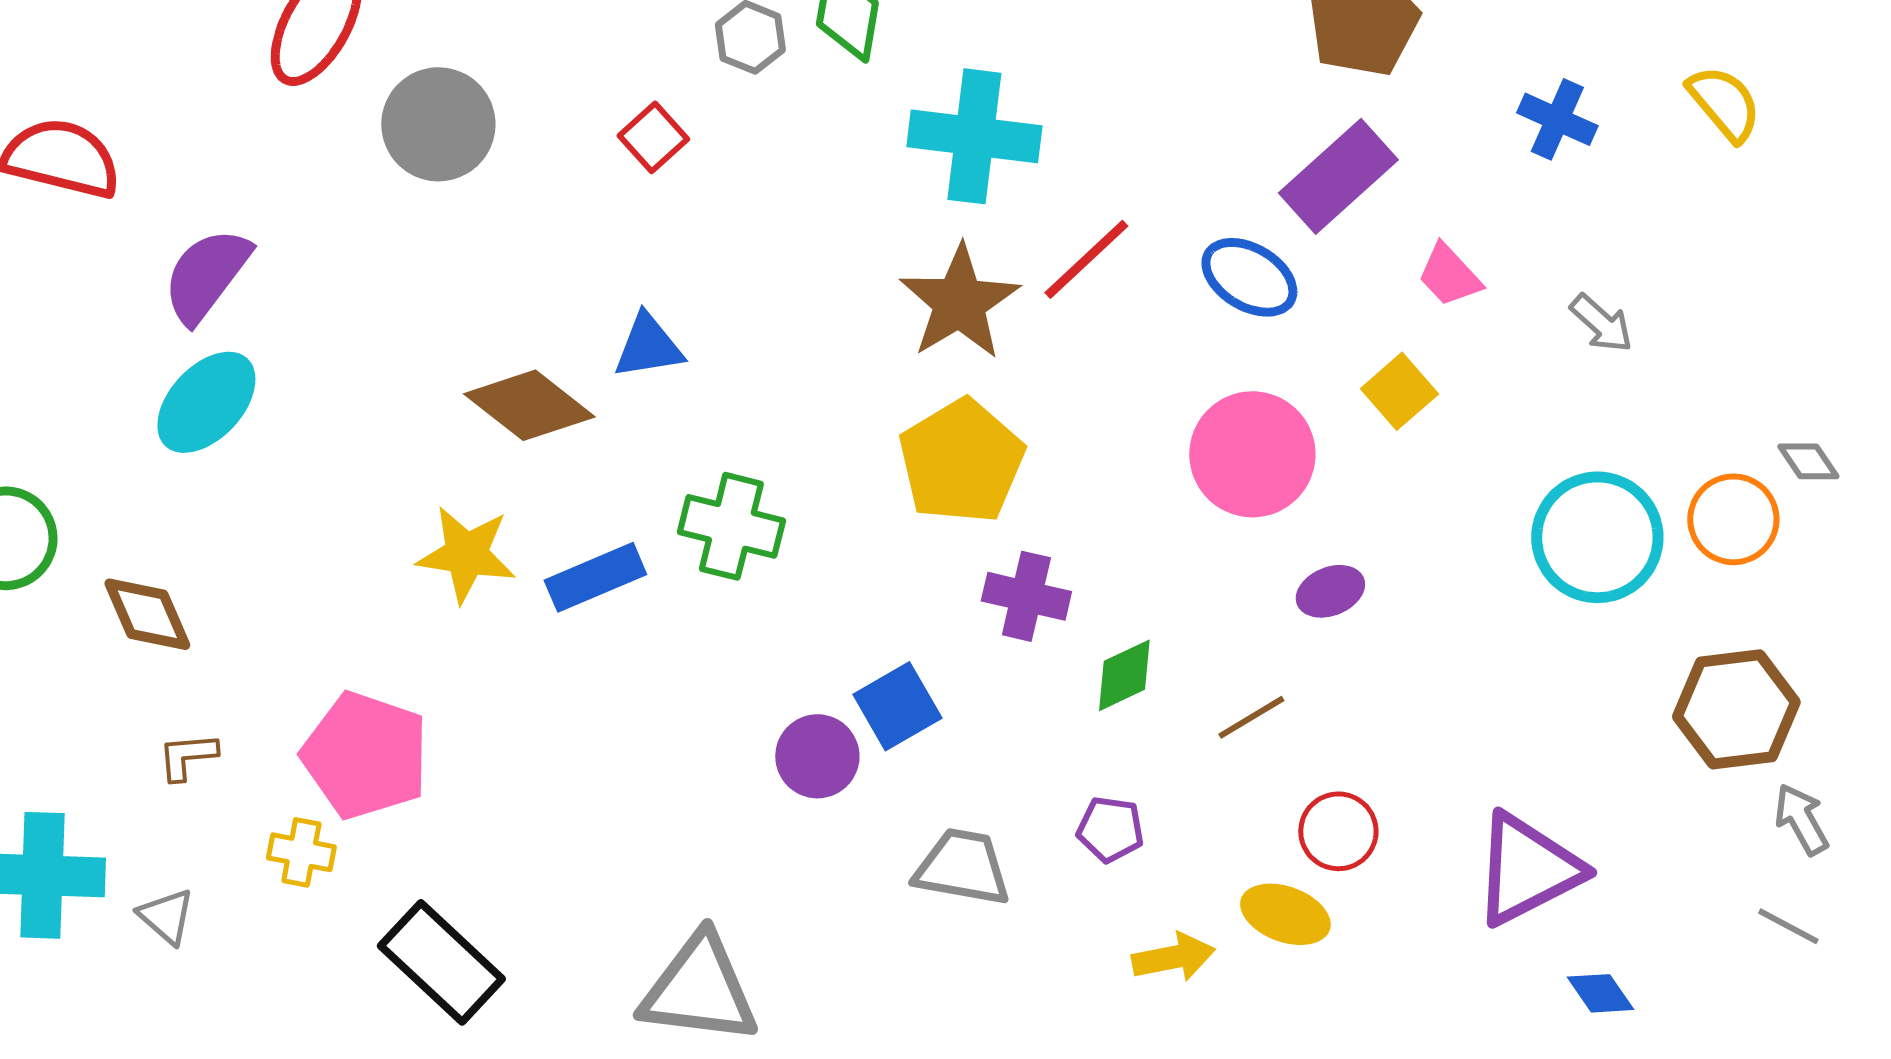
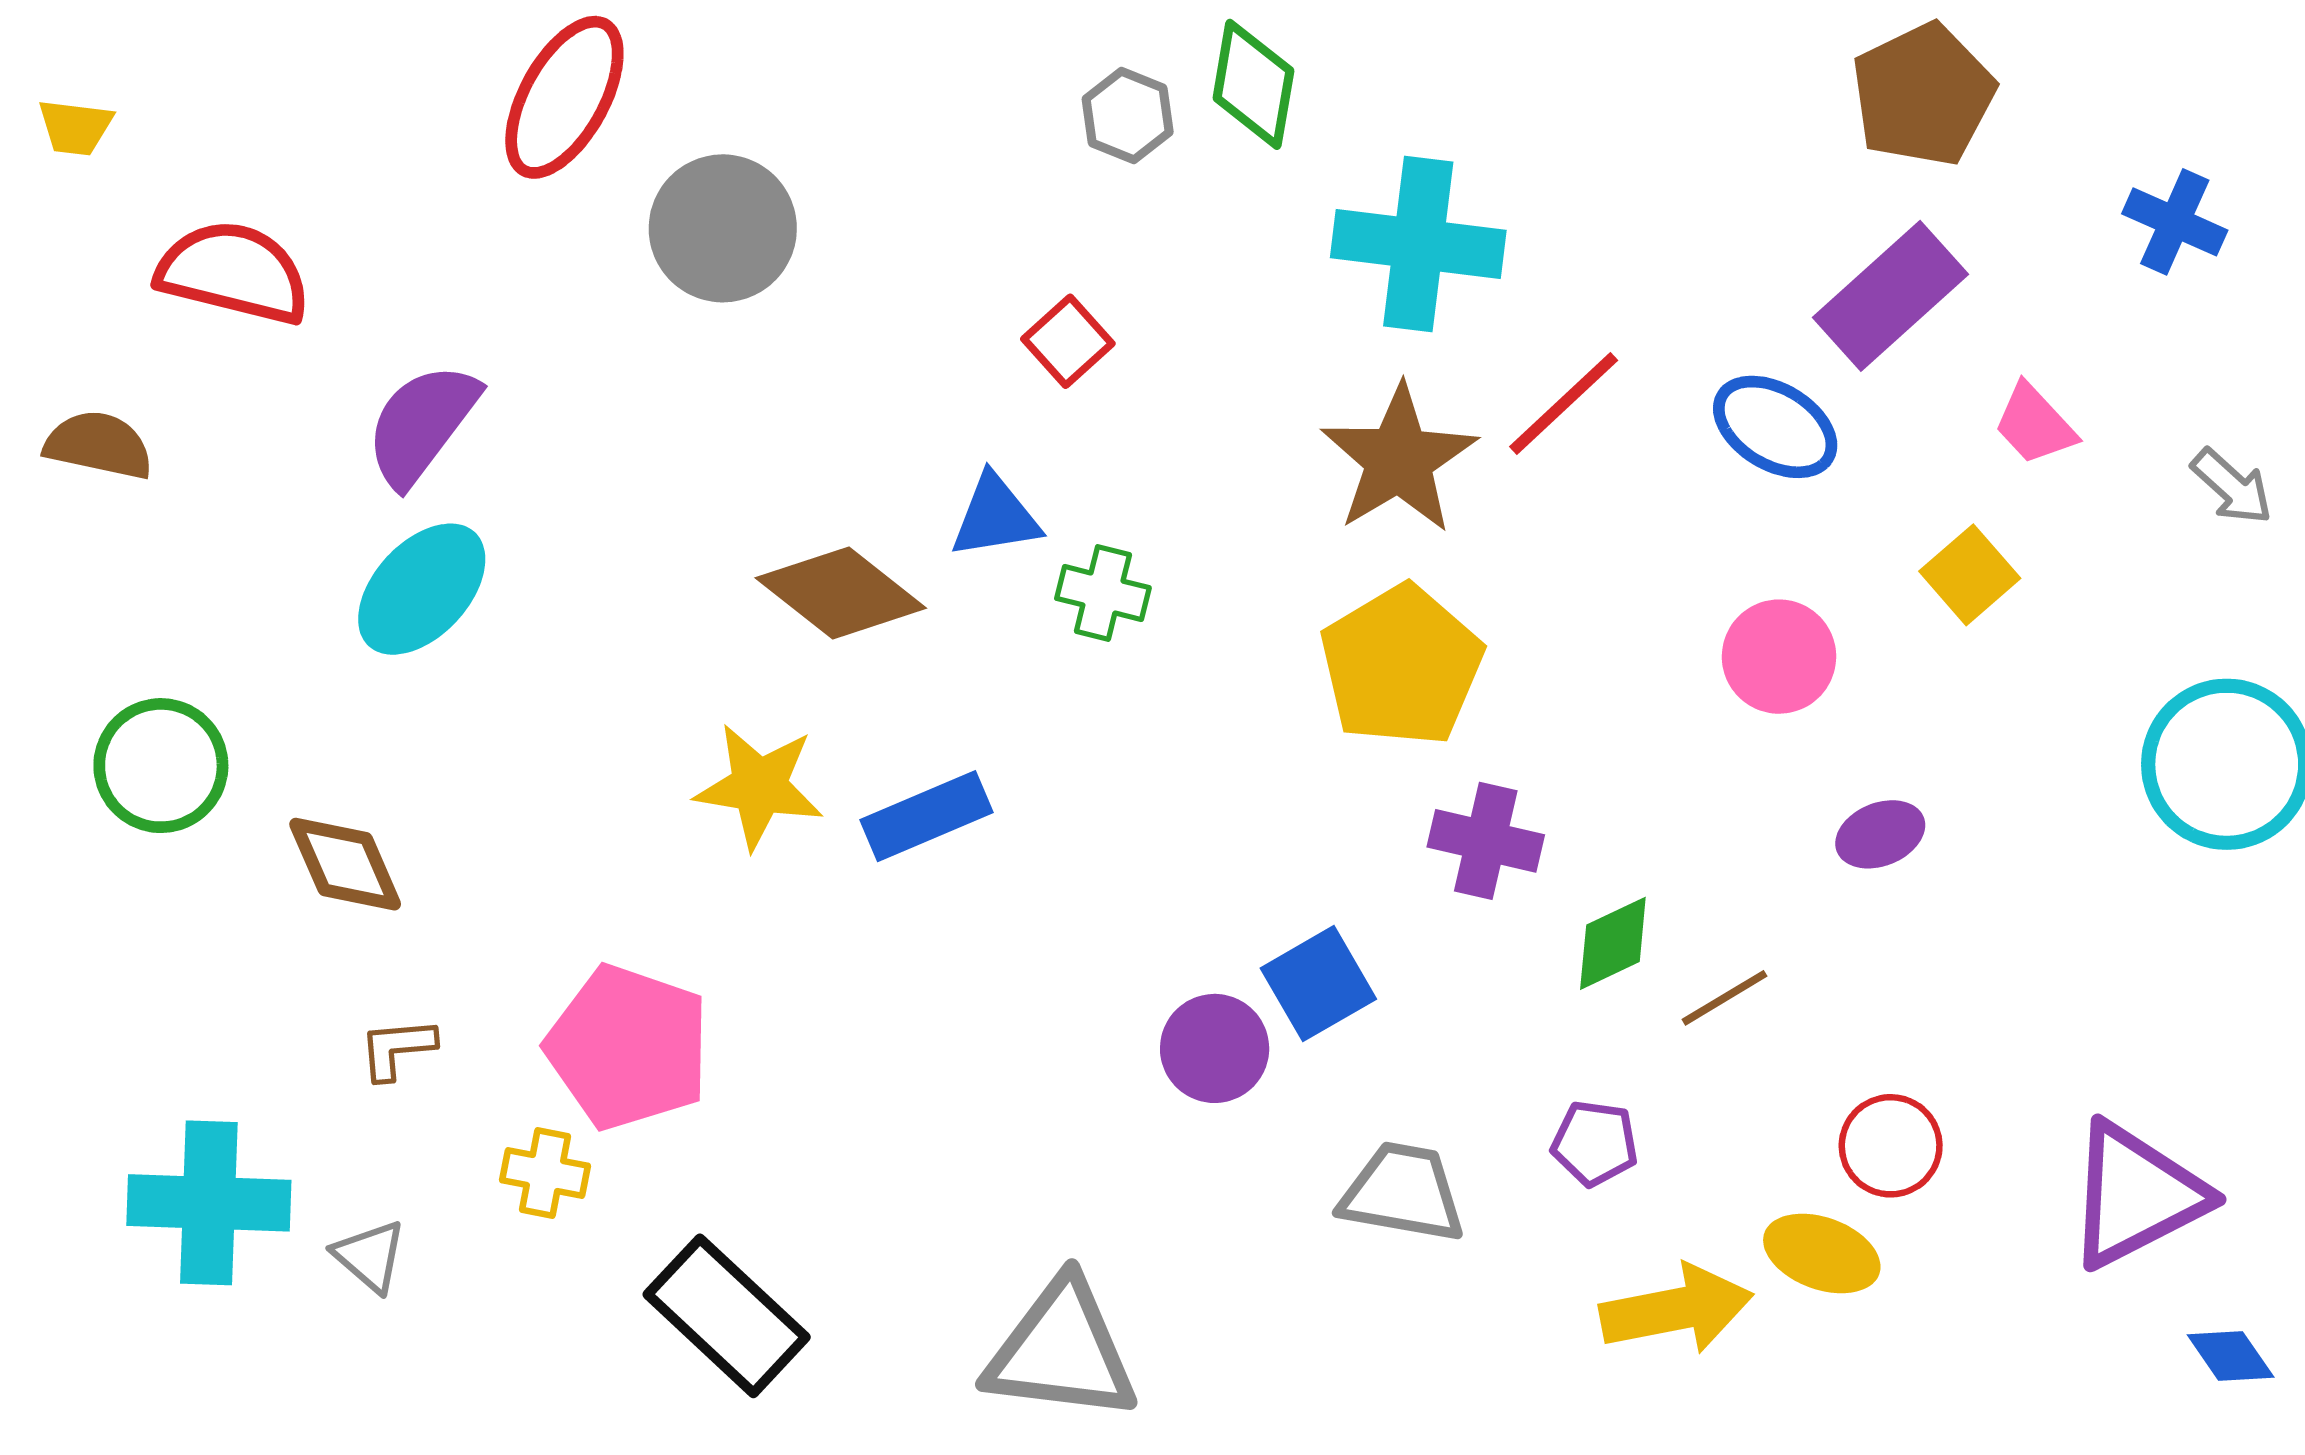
red square: (653, 137) -> (1068, 341), moved
pink circle: (1252, 454) -> (1779, 657), size x0.7
green cross: (731, 526) -> (1103, 593), moved, size x0.7
brown line: (1251, 717) -> (1725, 998), moved
yellow arrow: (1173, 957) -> (1676, 1309), size x1.4

